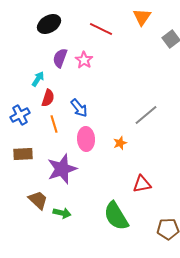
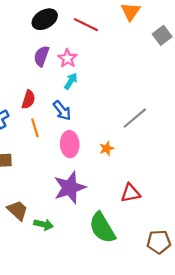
black ellipse: (49, 24) -> (45, 19), moved
cyan arrow: (38, 79) -> (71, 81), moved
purple star: (62, 169) -> (70, 188), moved

